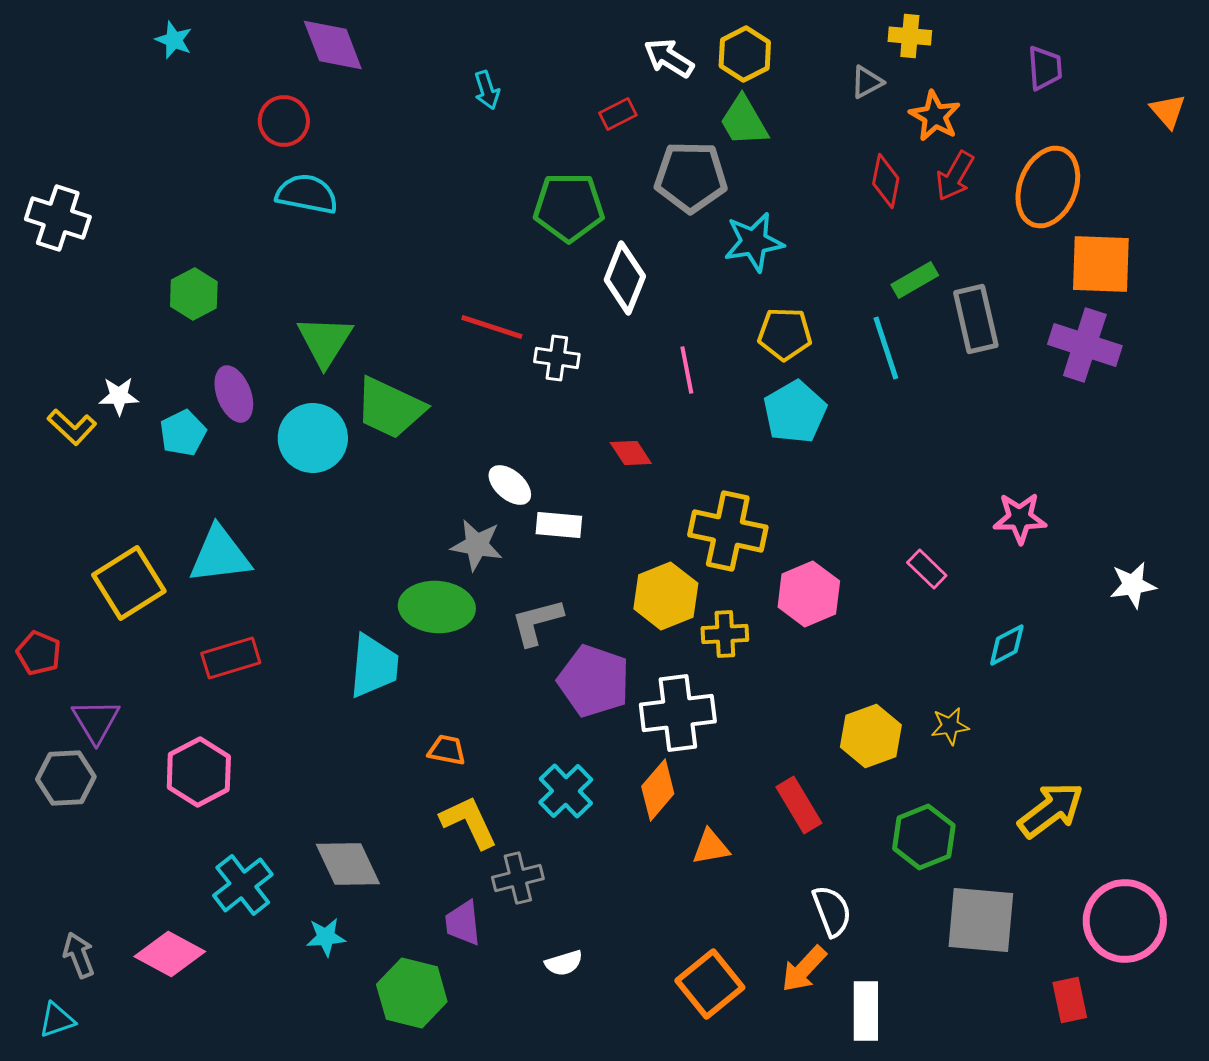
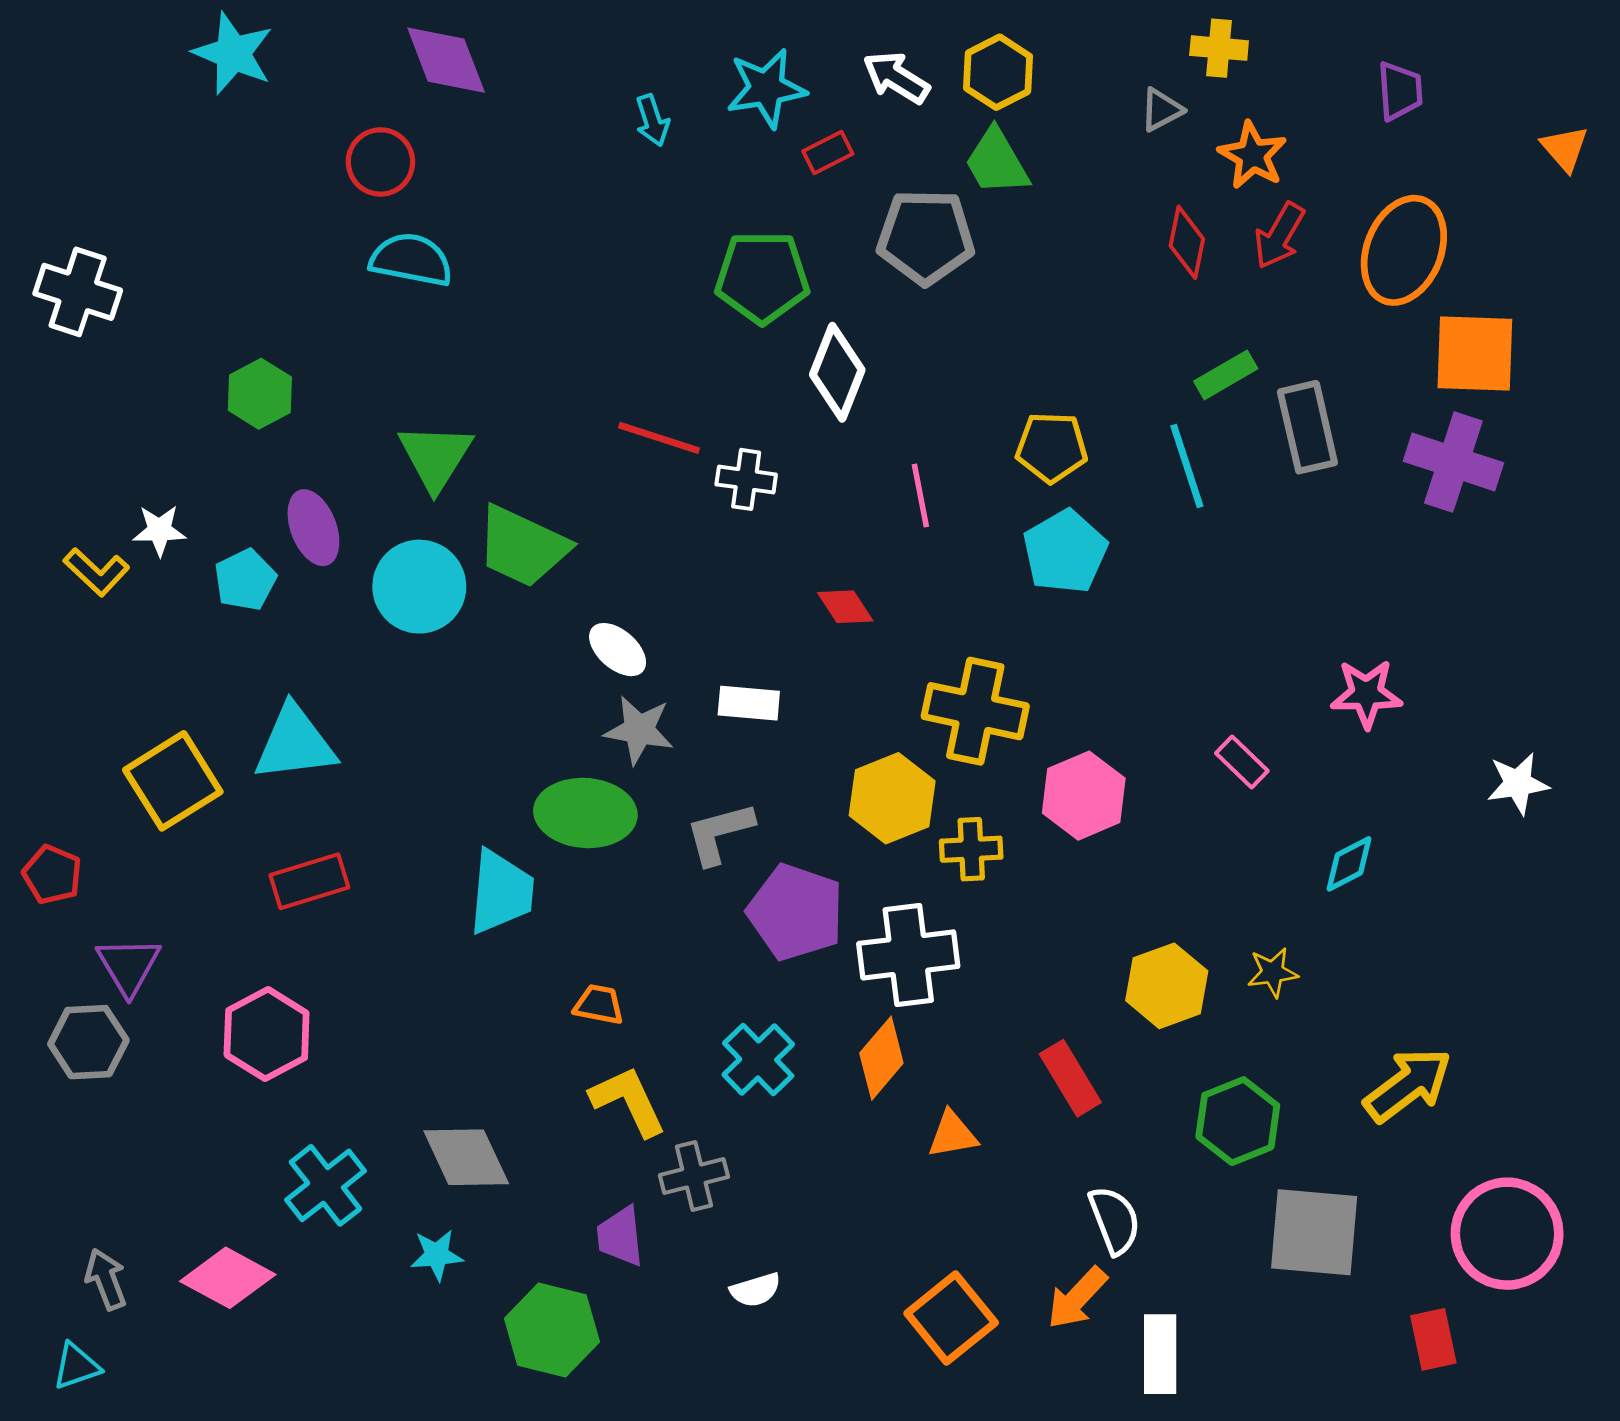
cyan star: (174, 40) -> (233, 53), size x1.6
cyan star: (754, 242) -> (766, 88), moved
white ellipse: (510, 485) -> (618, 650), moved

